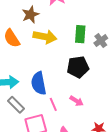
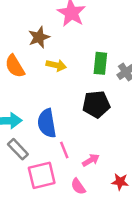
yellow arrow: (45, 37) -> (56, 65), size x0.7
pink arrow: (77, 101) -> (91, 160), moved, turned -64

